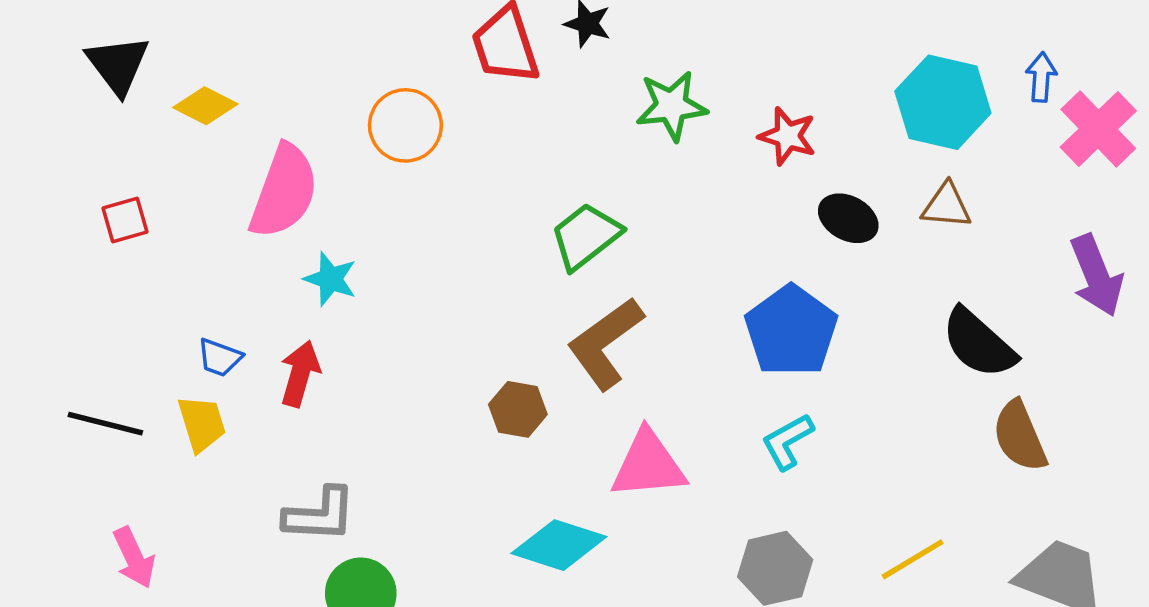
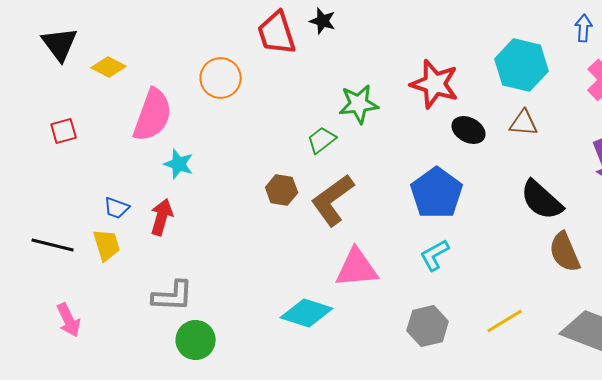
blue arrow: (1041, 77) -> (584, 28), moved
green star: (671, 106) -> (359, 104), moved
red star: (788, 136) -> (435, 84), size x1.5
green trapezoid: (586, 236) -> (322, 140), size x0.7
brown hexagon: (518, 409) -> (282, 190), moved

